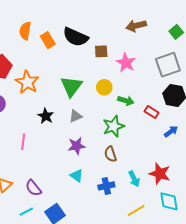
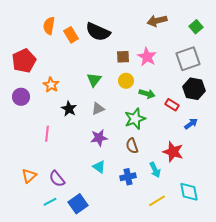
brown square: (101, 51) -> (123, 57), moved
orange star: (27, 82) -> (51, 85), moved, size x0.7
green triangle: (71, 86) -> (94, 80), size x0.7
red star: (160, 174) -> (173, 152), moved

